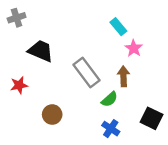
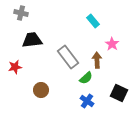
gray cross: (17, 18) -> (21, 13), moved, turned 32
pink star: (134, 48) -> (112, 44), moved
black trapezoid: (41, 51) -> (32, 40), turned -30

